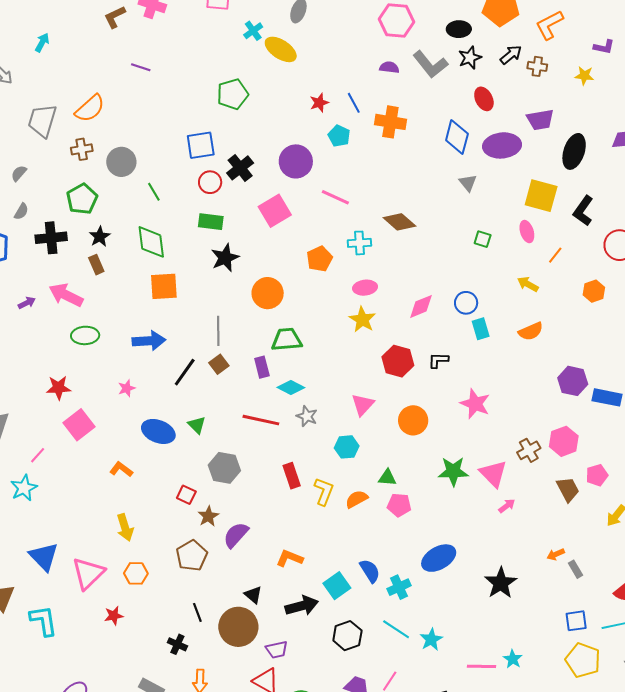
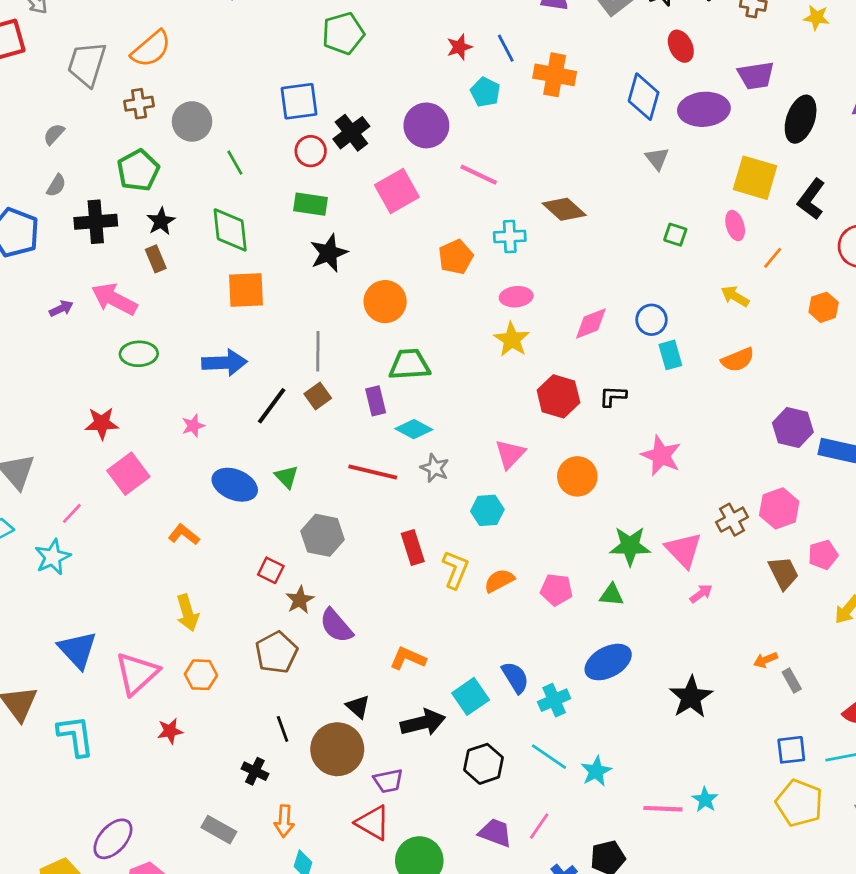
green triangle: (387, 478) -> (612, 595), moved
purple semicircle: (236, 535) -> (336, 626), turned -84

